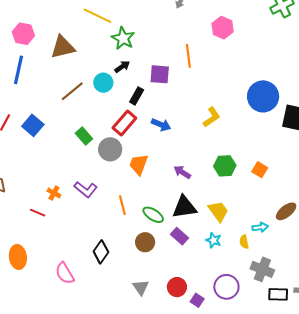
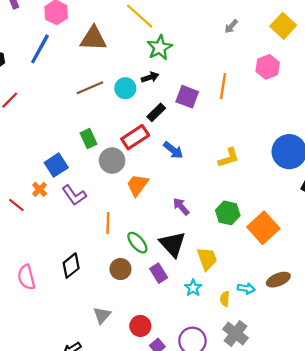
blue square: (33, 125) -> (56, 165), moved
orange square: (260, 170) -> (263, 228), size x1.8
black triangle: (184, 207) -> (173, 244), turned 40

